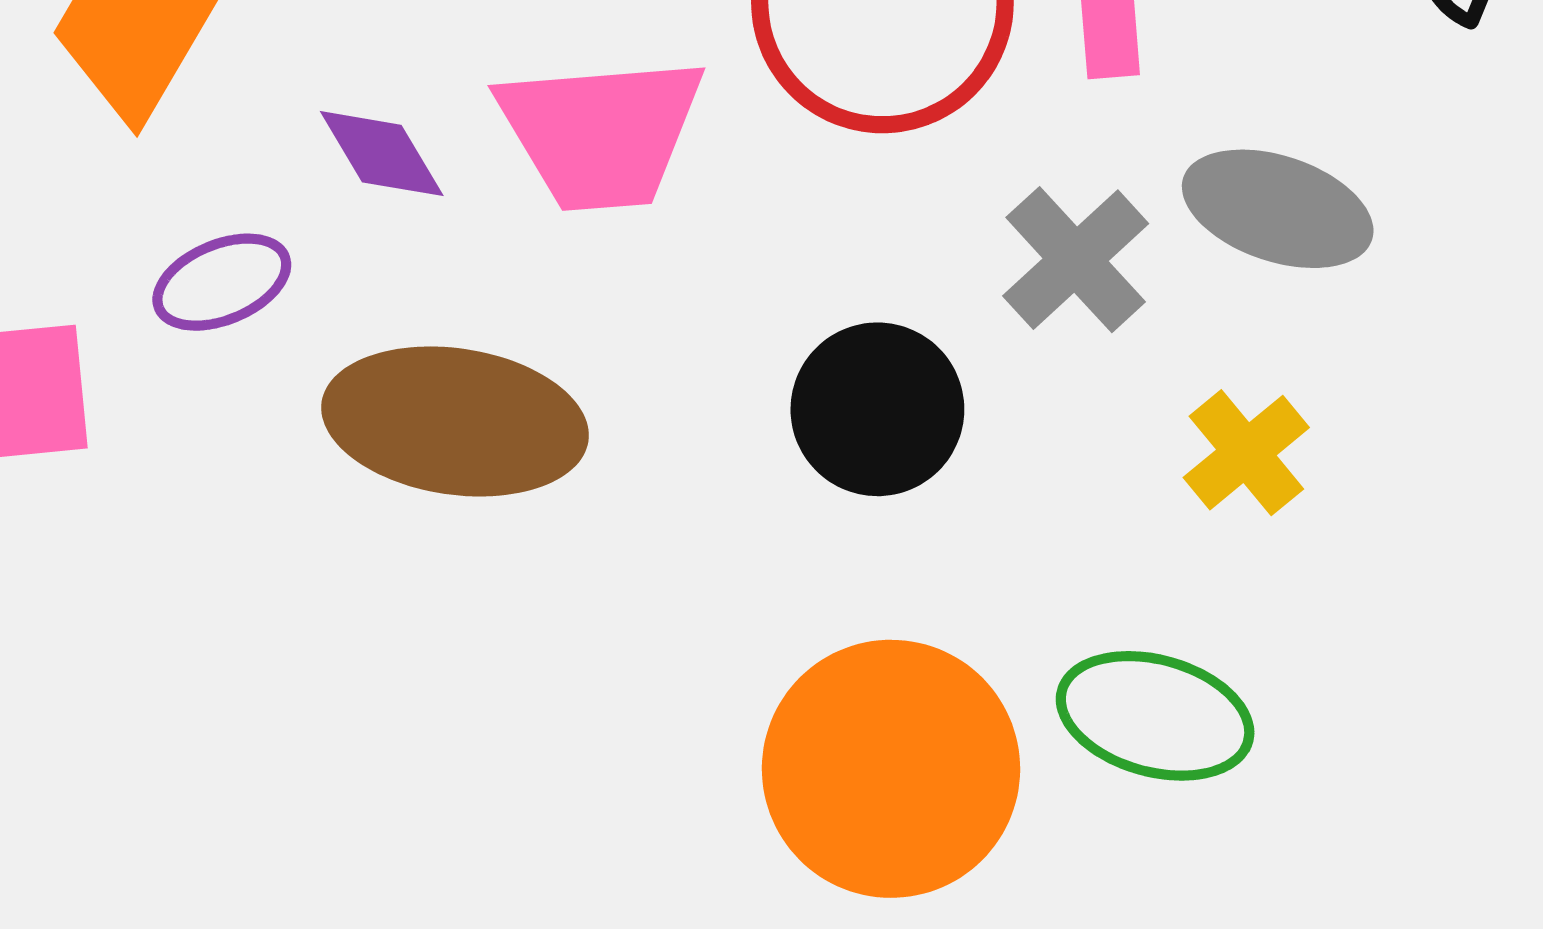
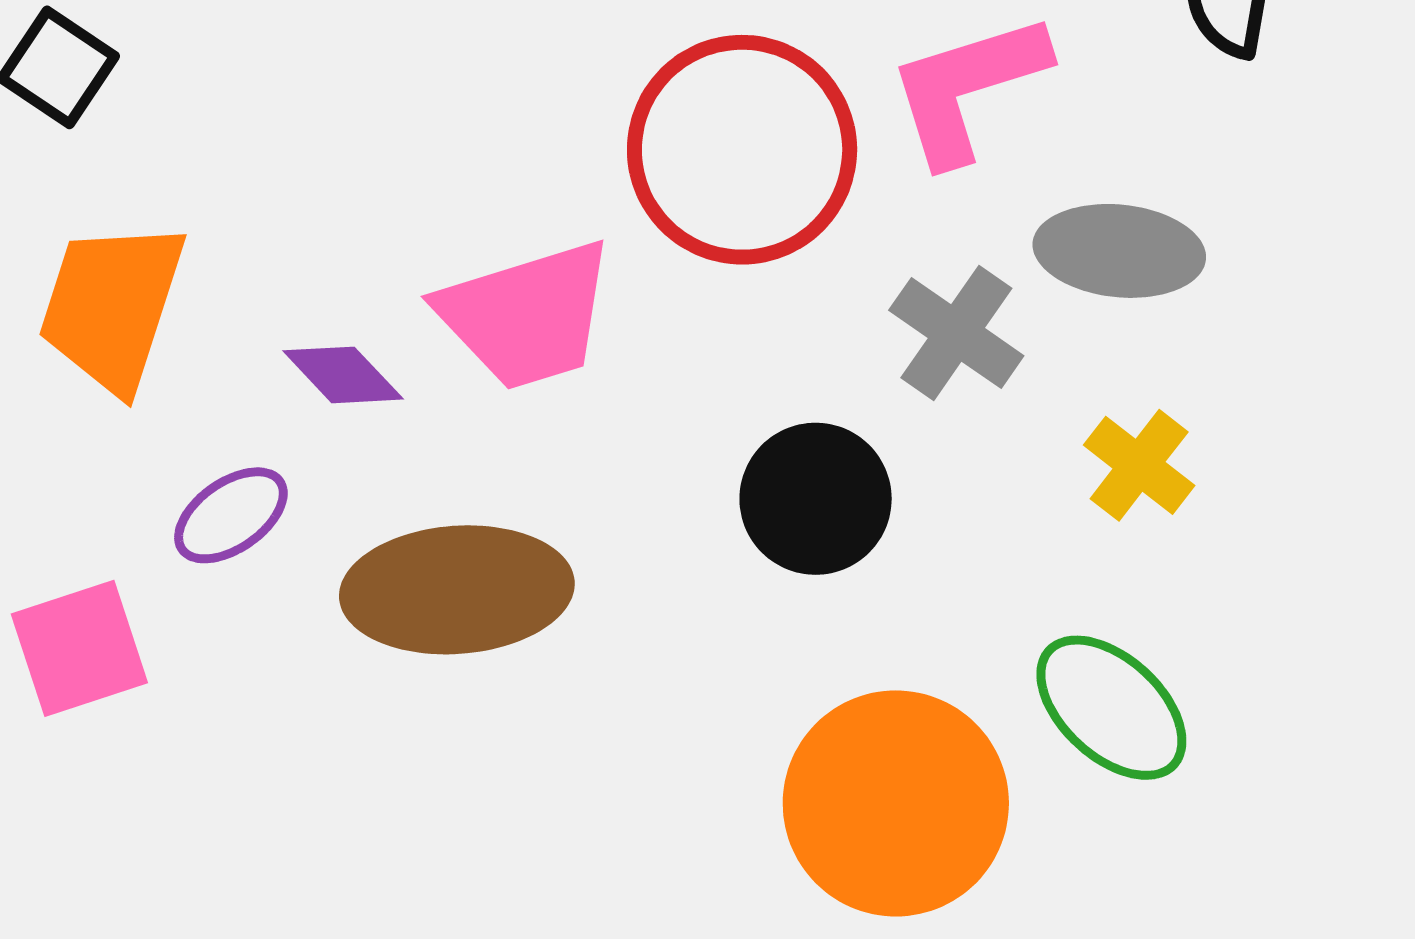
green ellipse: (1155, 716) -> (1111, 708), turned 40

